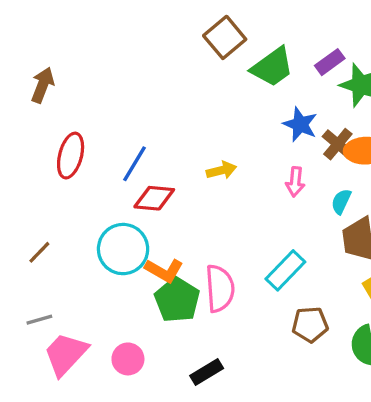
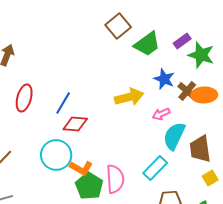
yellow arrow: (221, 170) -> (129, 97), moved, size x1.6
pink arrow: (295, 182) -> (161, 114), turned 60
cyan semicircle: (341, 201) -> (174, 136), moved, size x1.8

